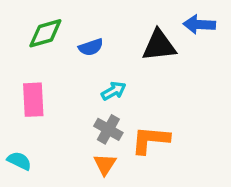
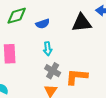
cyan arrow: (114, 91) -> (48, 49), moved, turned 112

